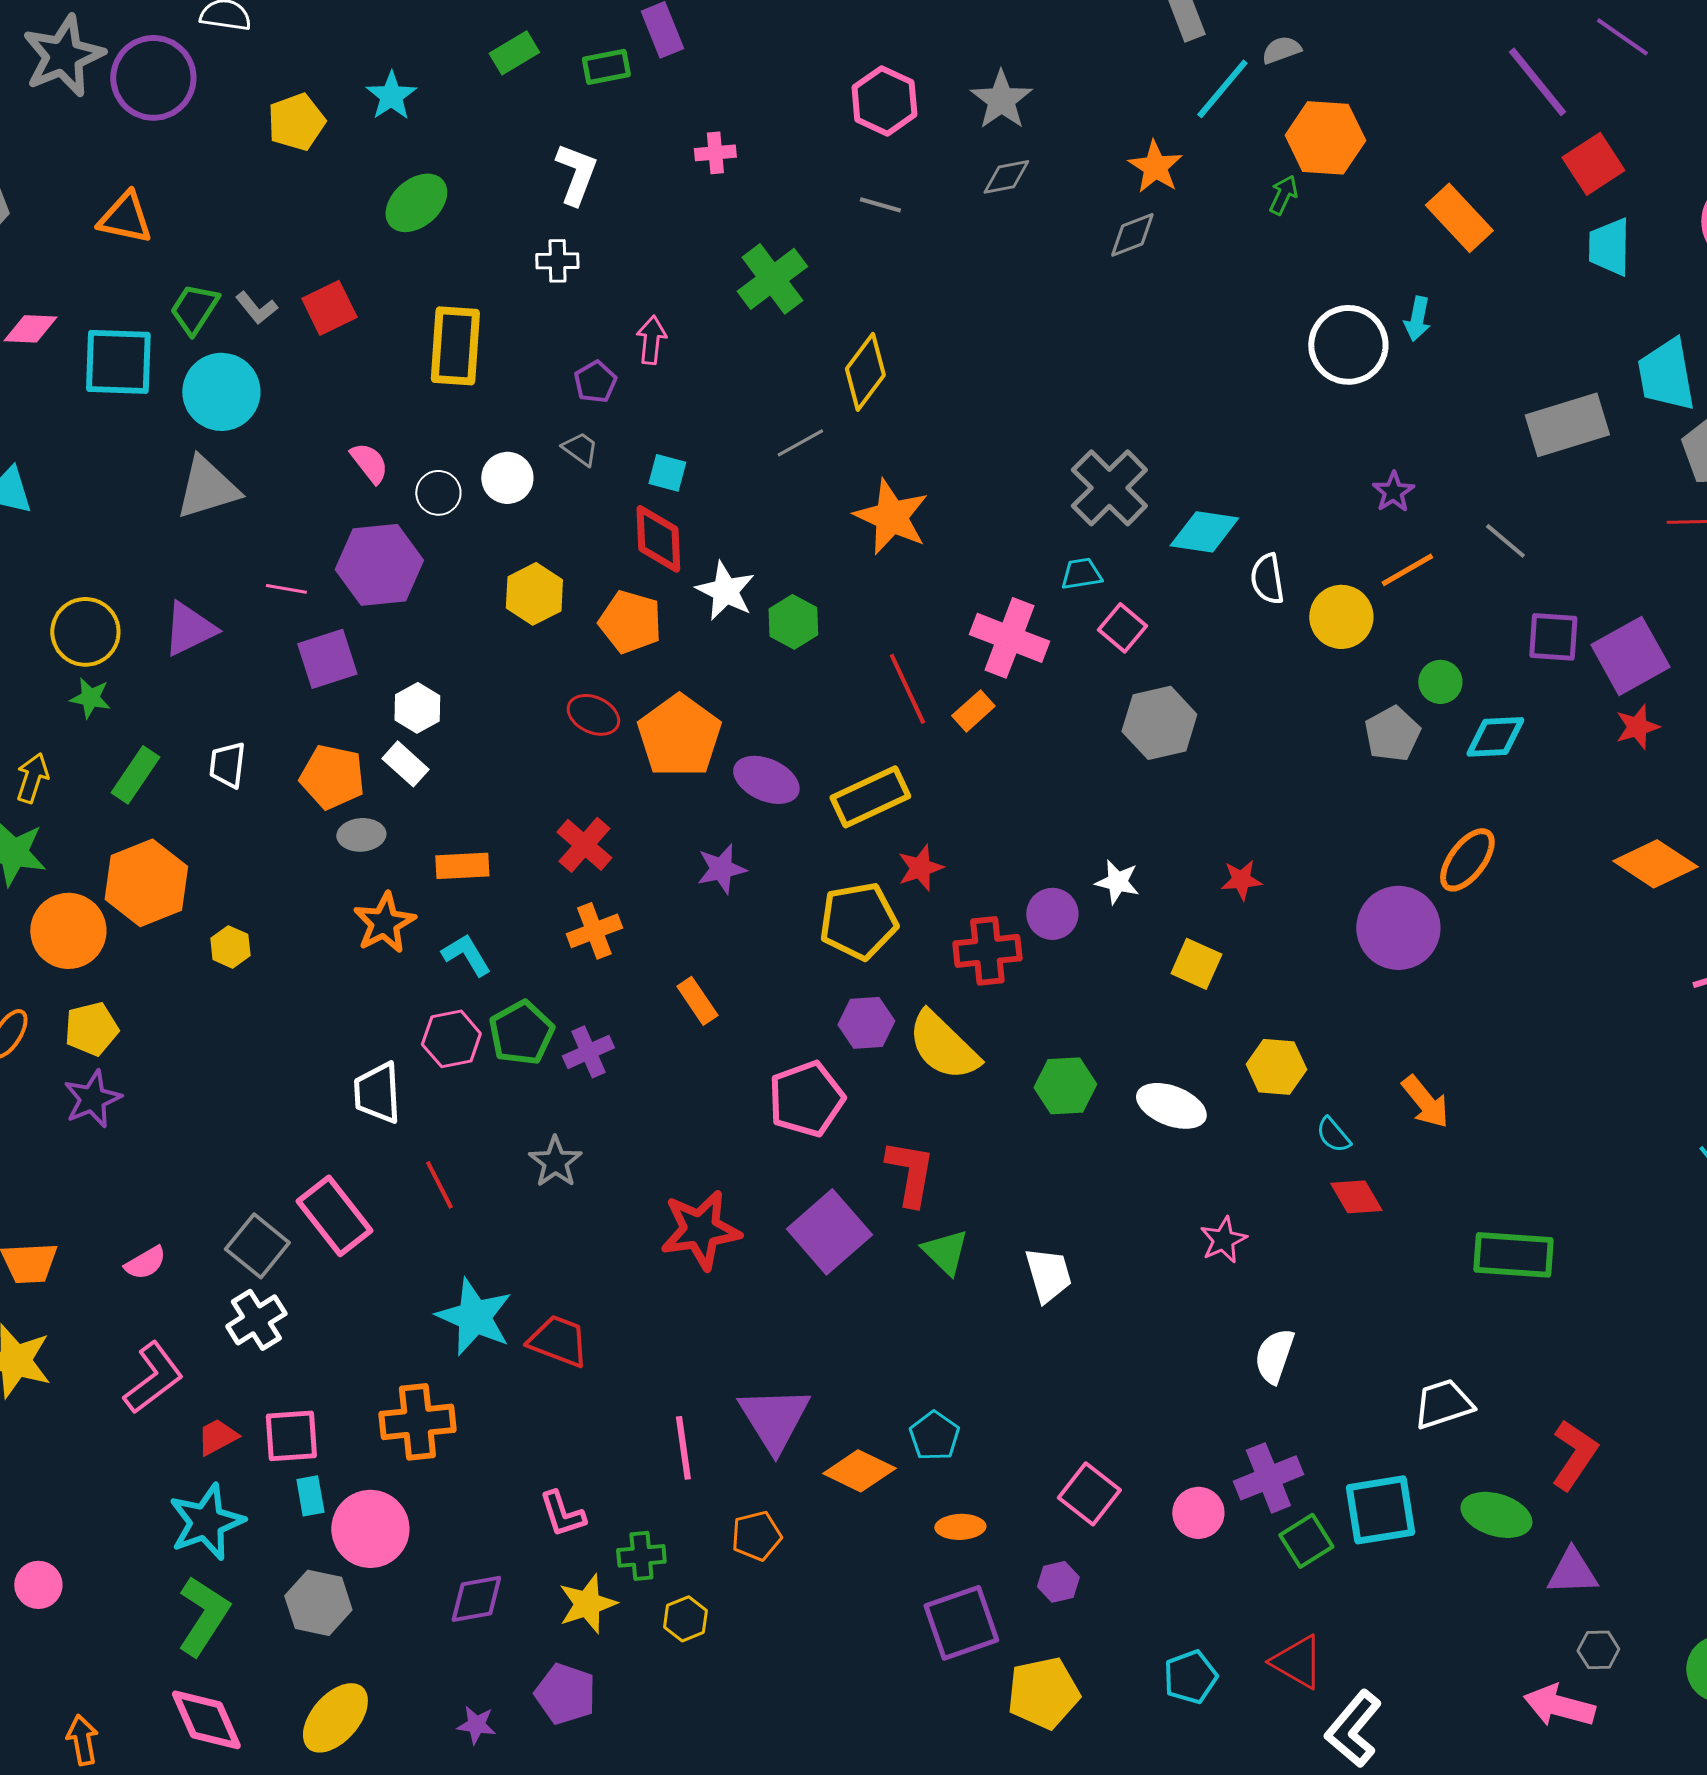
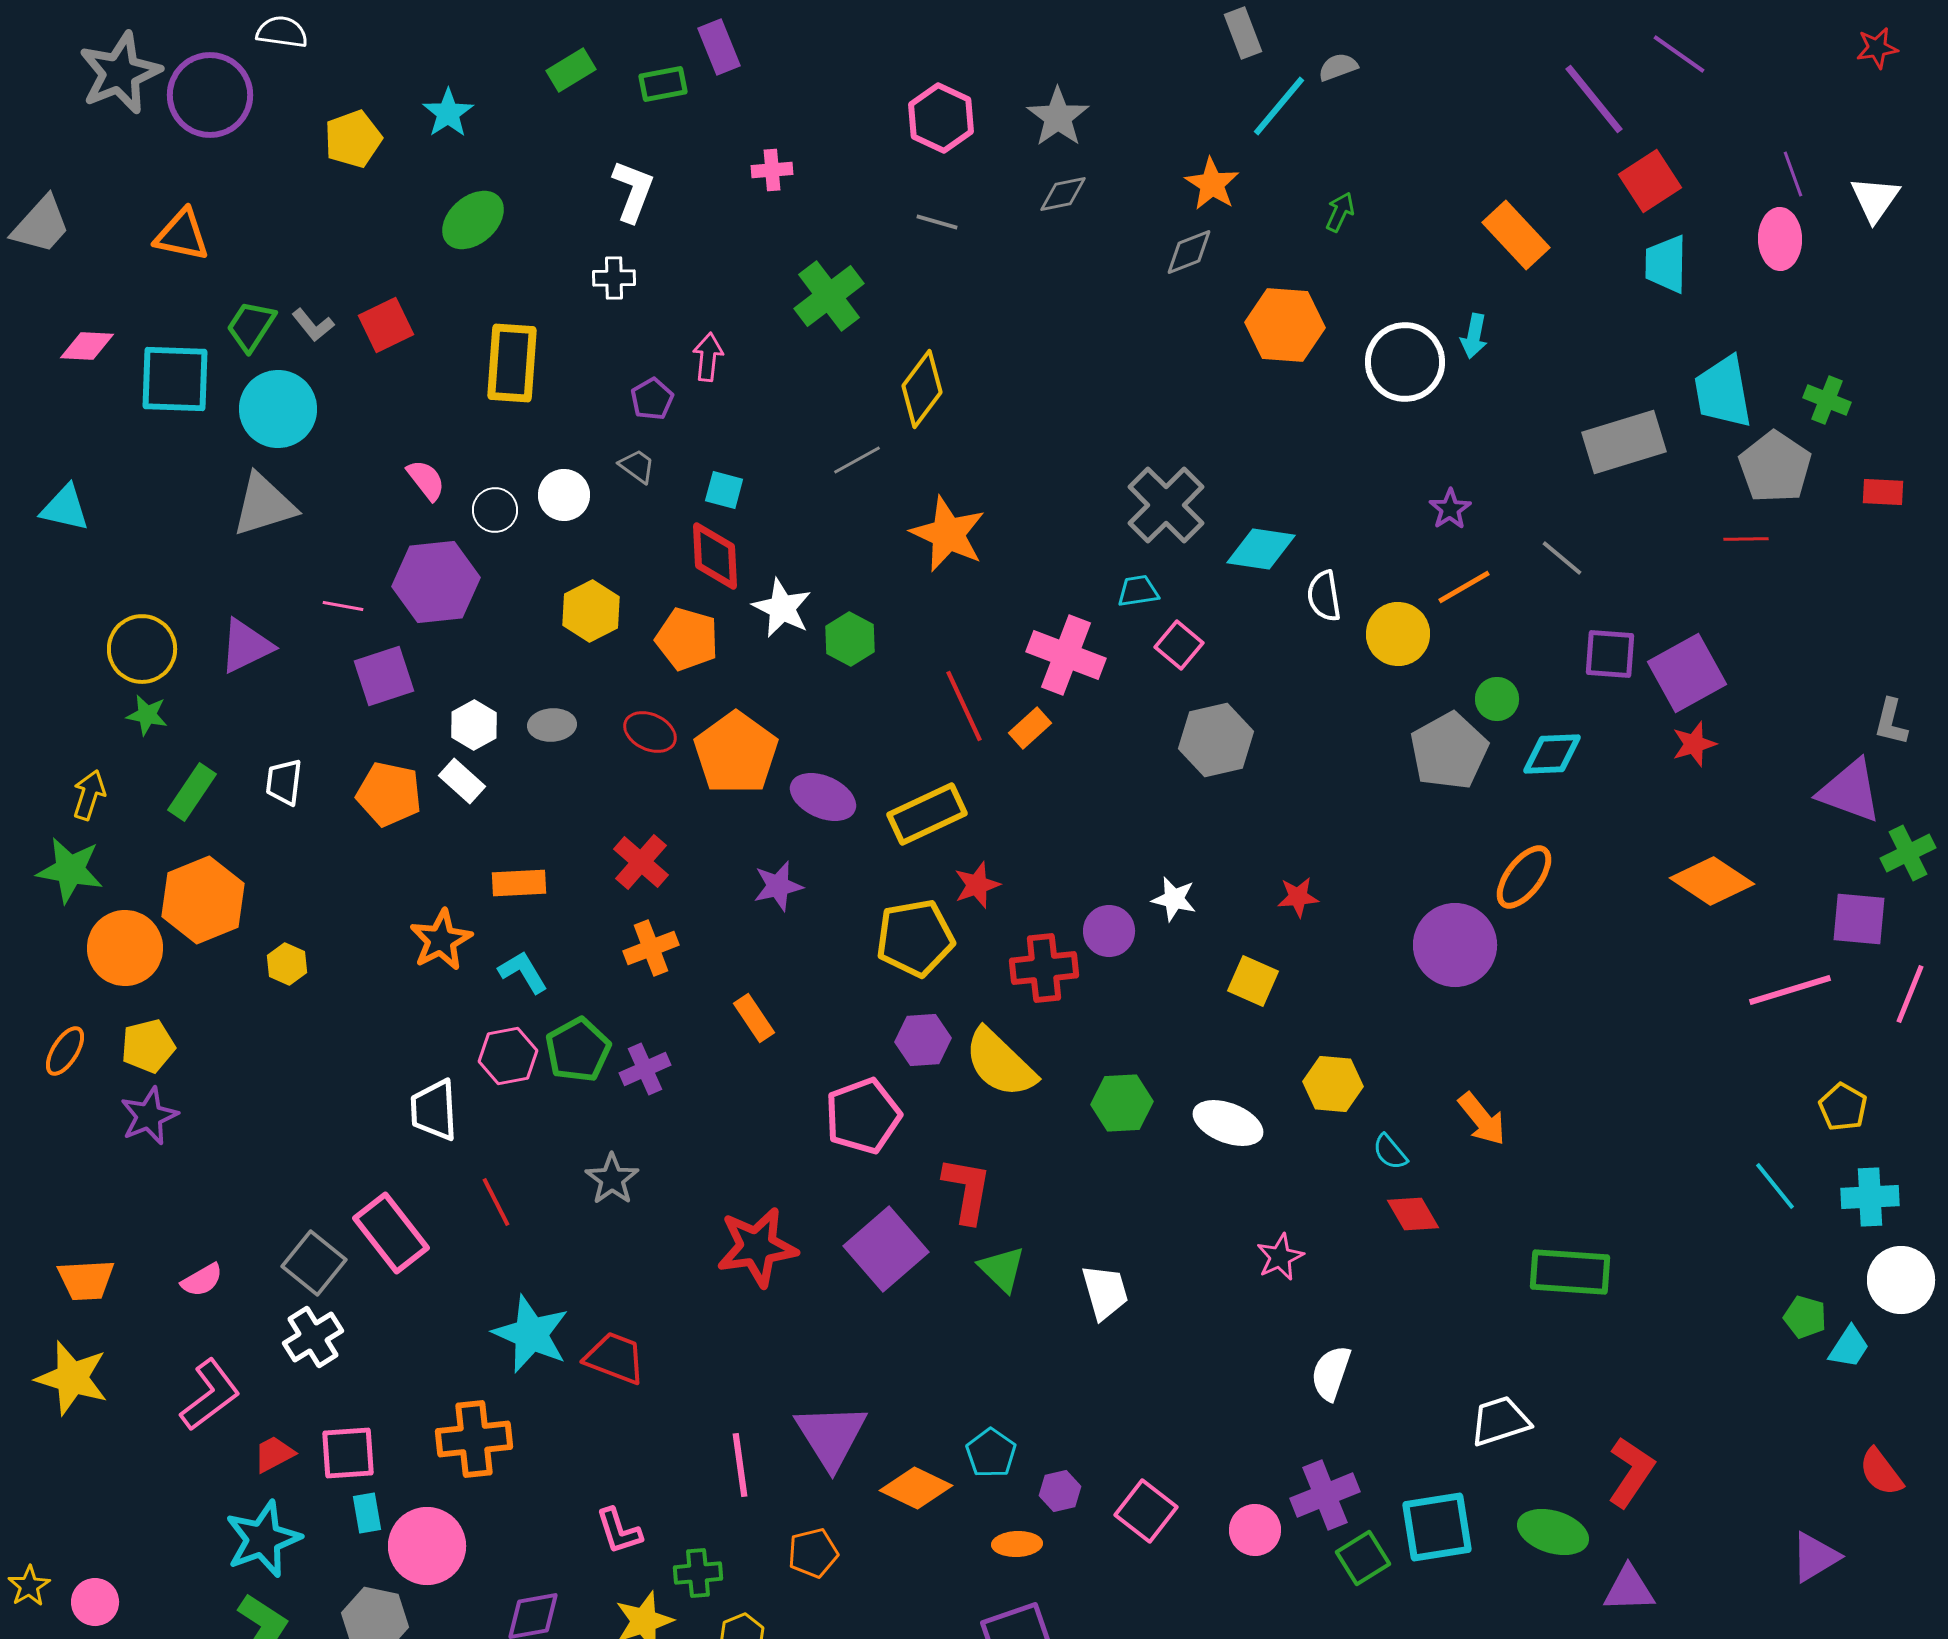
orange hexagon: (1325, 138) -> (1285, 325), moved
gray pentagon: (1392, 734) -> (1449, 751), size x1.4
gray ellipse: (361, 835) -> (552, 725), moved
purple hexagon: (1058, 1582) -> (1060, 1491), moved

